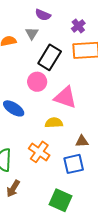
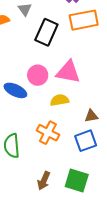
pink circle: (37, 82) -> (38, 75), moved
brown arrow: (13, 189) -> (44, 181), moved

